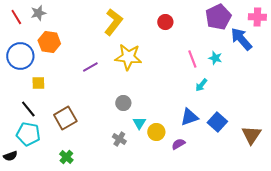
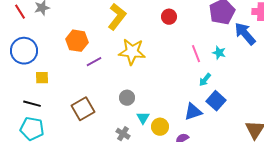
orange hexagon: (49, 42) -> (77, 41), moved
black line: (28, 109) -> (32, 104), turned -36
brown square: (65, 118) -> (83, 109), moved
blue square: (217, 122) -> (216, 101), moved

